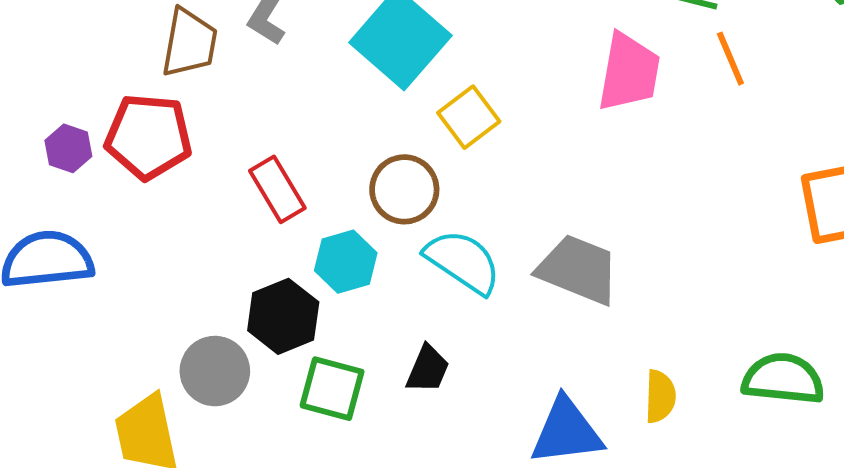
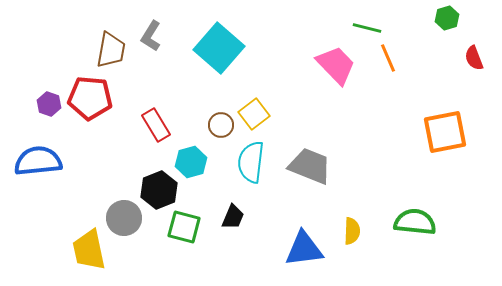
pink trapezoid: (629, 72) -> (336, 65), turned -54
yellow square: (469, 117) -> (254, 114), moved
brown circle: (404, 189) -> (221, 125), size x0.7
cyan semicircle: (463, 262) -> (251, 162), turned -117

